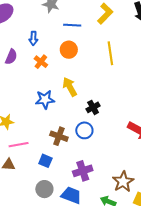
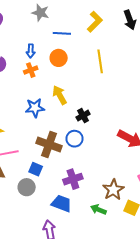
blue arrow: (33, 38) -> (31, 51), moved
orange cross: (41, 62) -> (31, 70), turned 32
brown cross: (59, 136) -> (49, 144), size x1.4
gray circle: (44, 189) -> (27, 187), moved

